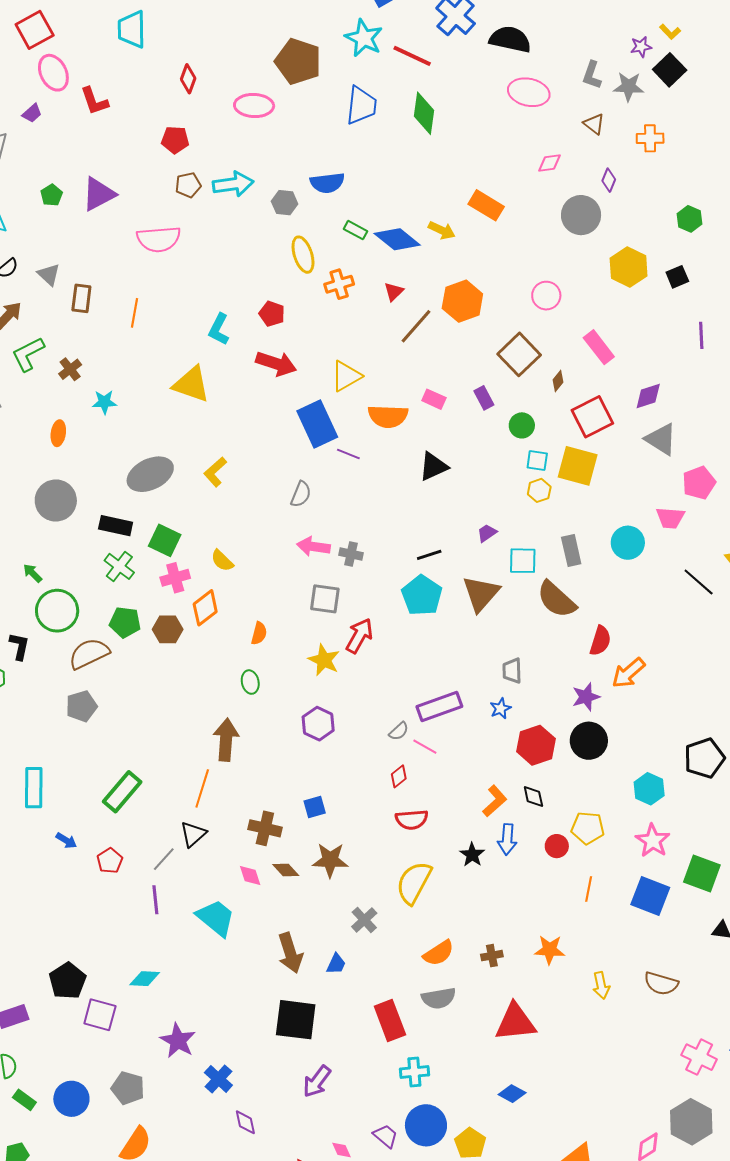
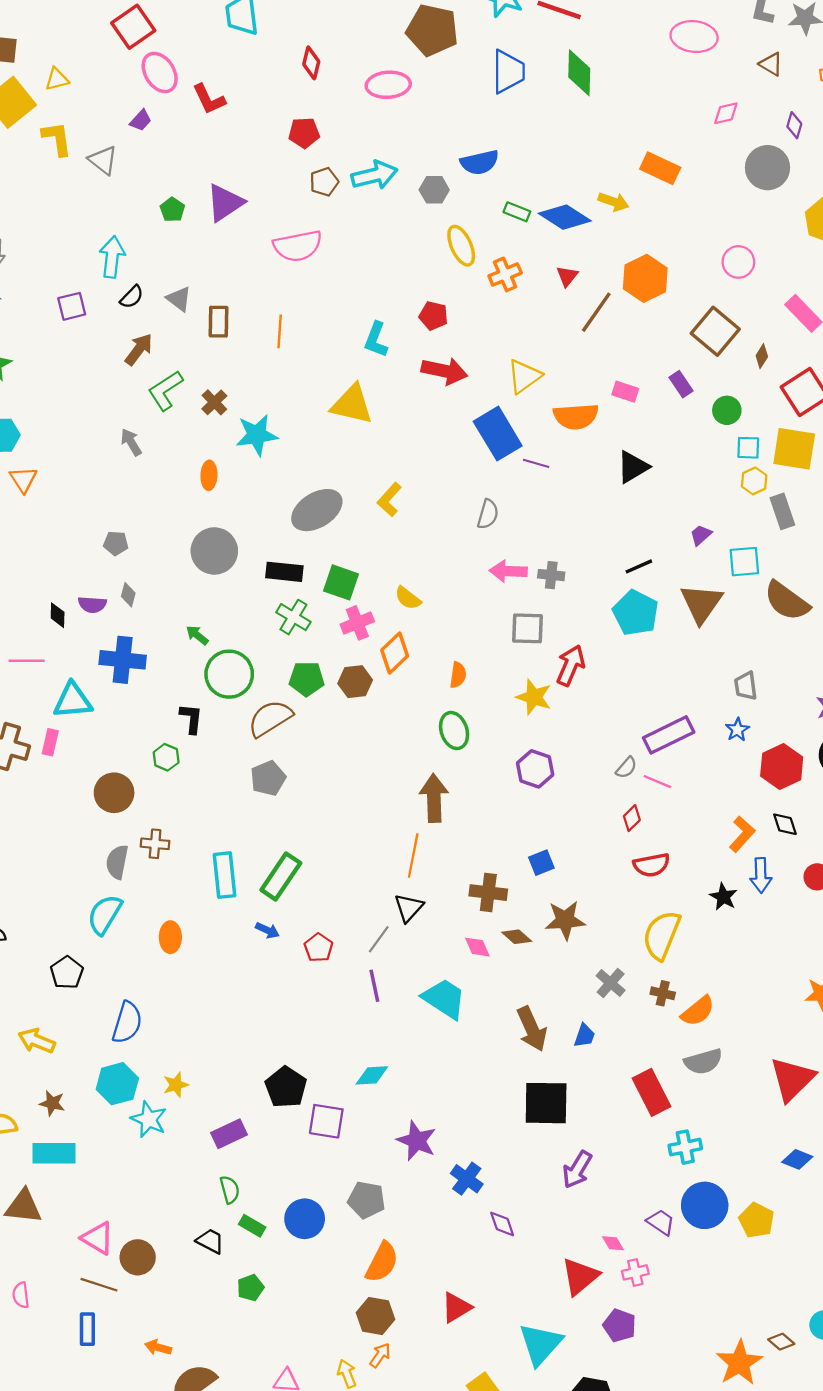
cyan star: (104, 402) -> (257, 435), size x1.5
gray rectangle: (571, 550) -> (782, 511), moved
green ellipse: (250, 682) -> (454, 731), size x1.4
green rectangle: (122, 792) -> (281, 877), moved
brown cross: (492, 956) -> (663, 993), moved, turned 30
red triangle: (515, 1022) -> (792, 1079), turned -33

